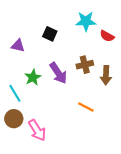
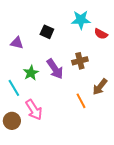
brown arrow: (106, 75) -> (100, 87), moved, turned 36
orange line: (86, 107) -> (81, 101), turned 35
brown circle: (14, 119) -> (12, 121), moved
pink arrow: (37, 130) -> (34, 110), moved

